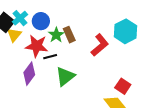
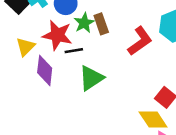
yellow triangle: (14, 35) -> (25, 47), moved
purple diamond: (29, 74) -> (45, 70), turned -35

